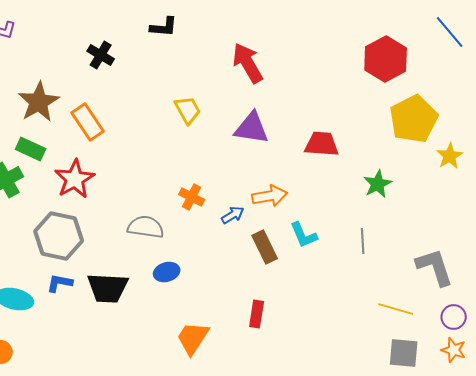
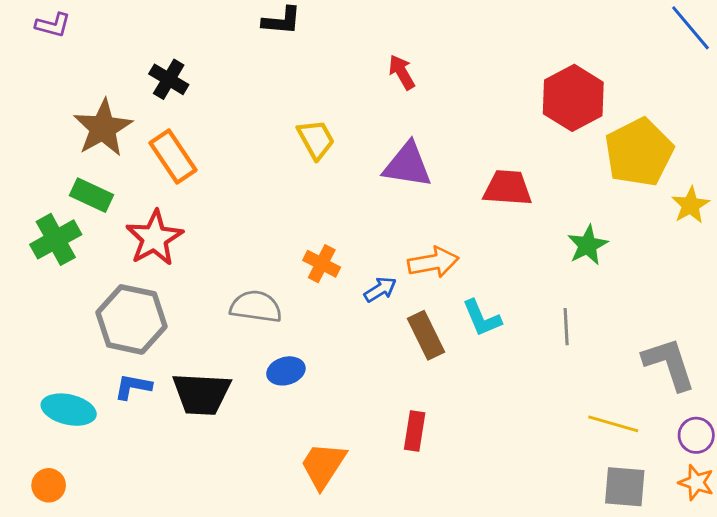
black cross: (101, 55) -> (169, 79), moved
red hexagon: (386, 59) -> (573, 98), moved
red arrow: (248, 63) -> (402, 72), size x0.6

